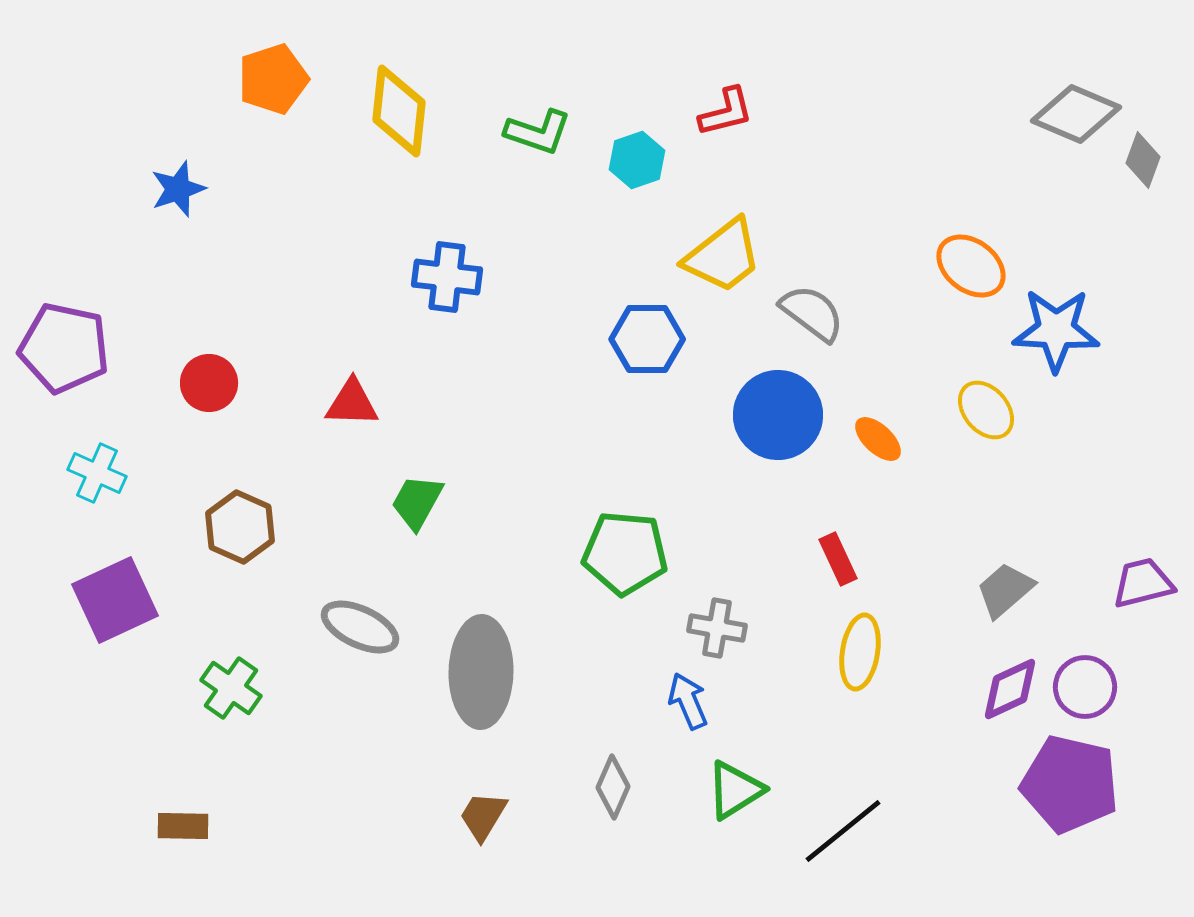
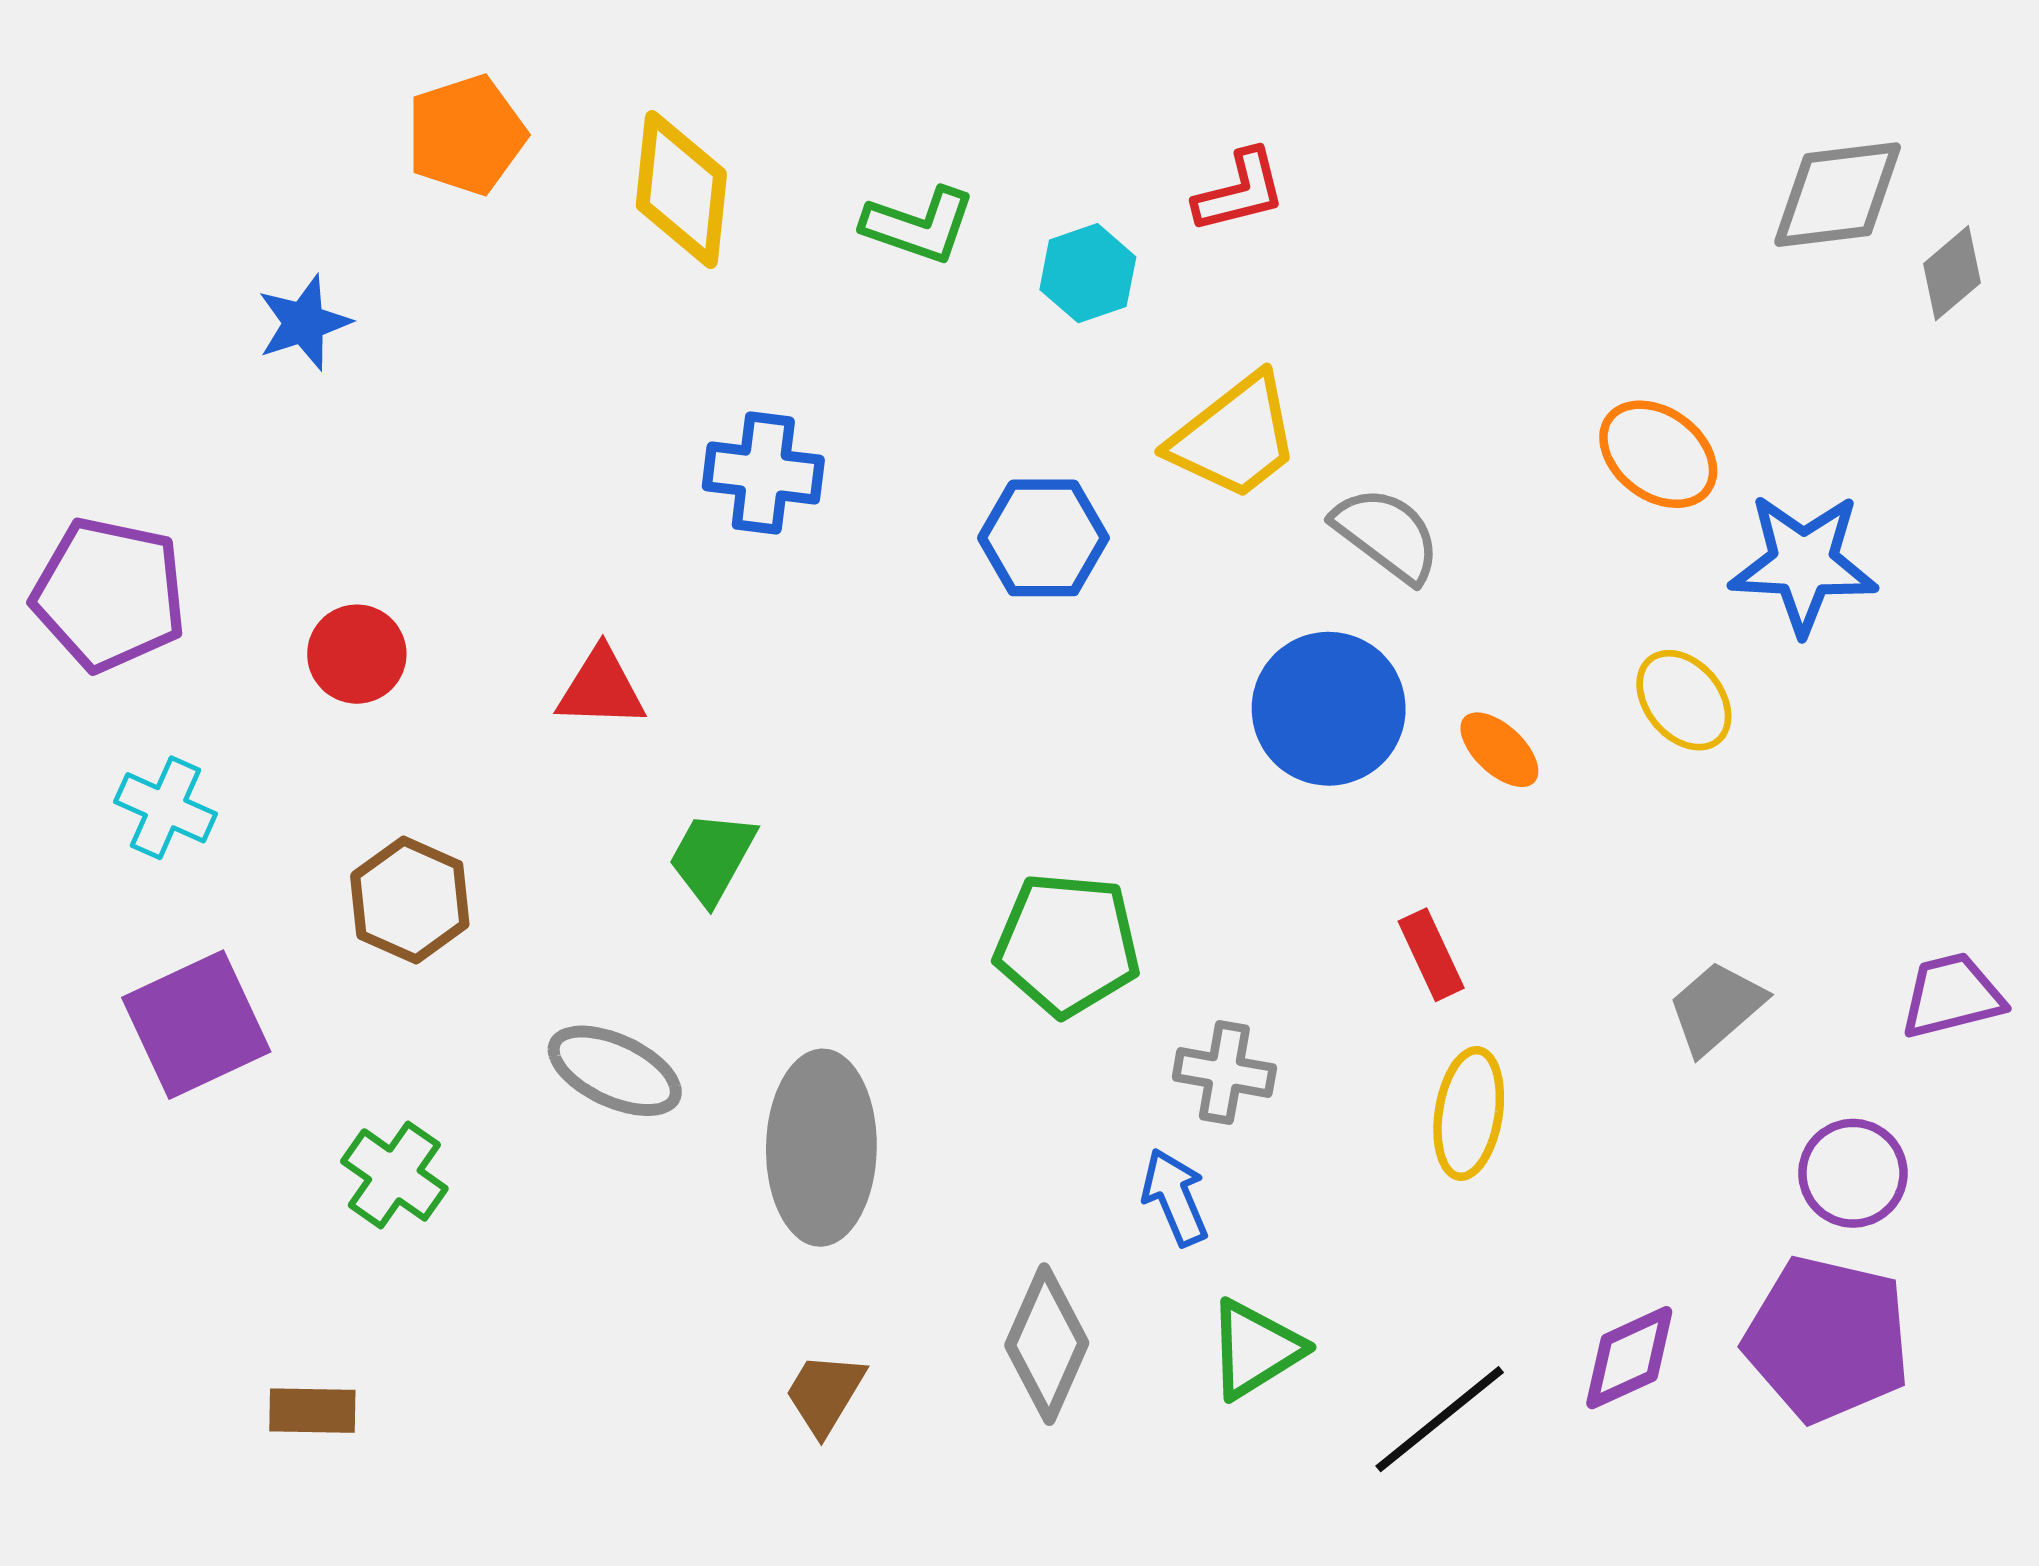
gray diamond: (1076, 114) -> (1838, 195), turned -30
gray diamond: (1143, 160) -> (1952, 273), turned 30
blue hexagon: (647, 339) -> (1043, 538), moved
purple diamond: (1010, 689) -> (1629, 1358), moved
gray diamond: (613, 787) -> (1047, 1344), size x1.4

